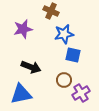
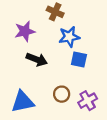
black arrow: (31, 67) -> (37, 59), moved
brown circle: (64, 80) -> (62, 94), moved

